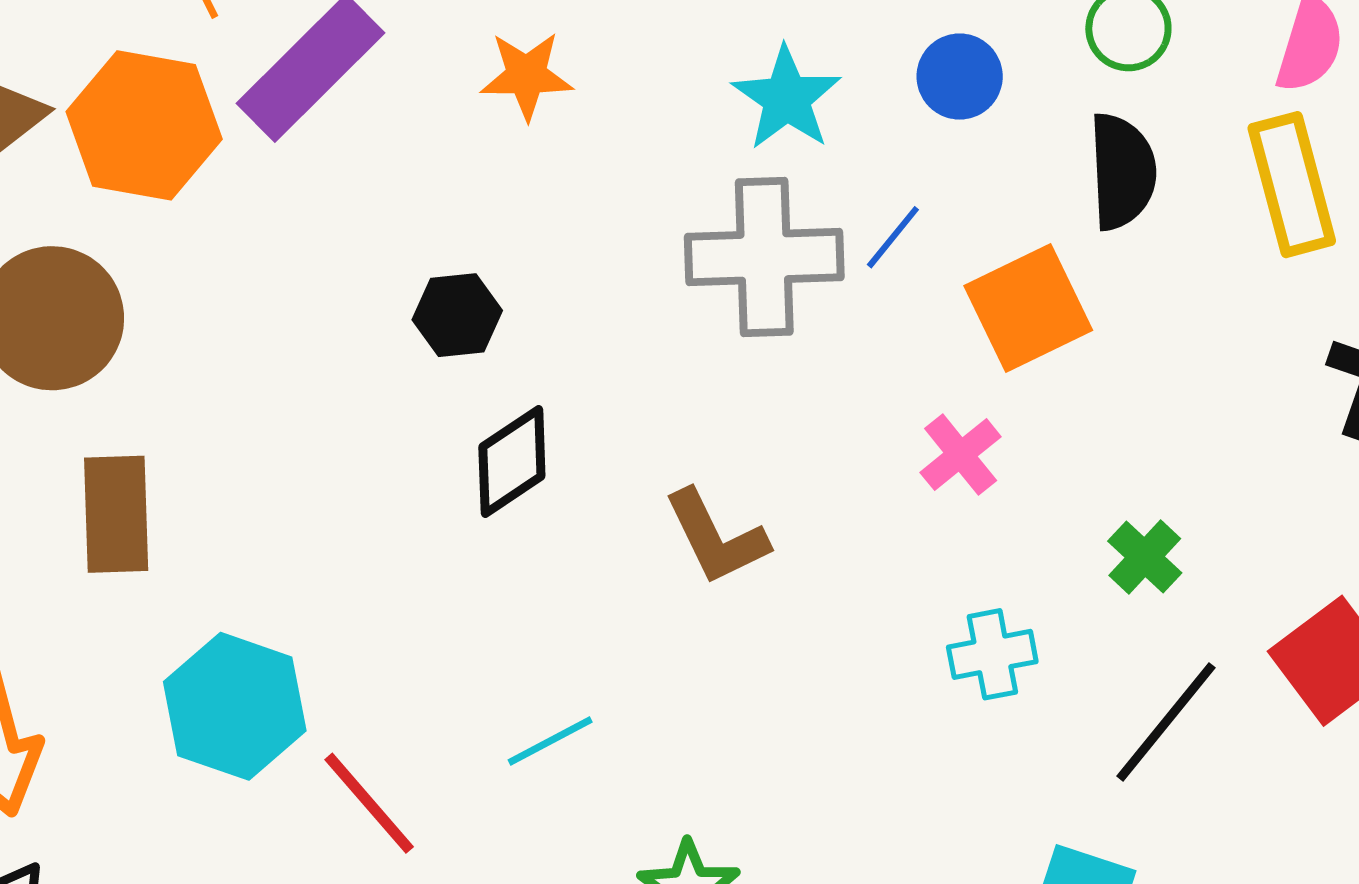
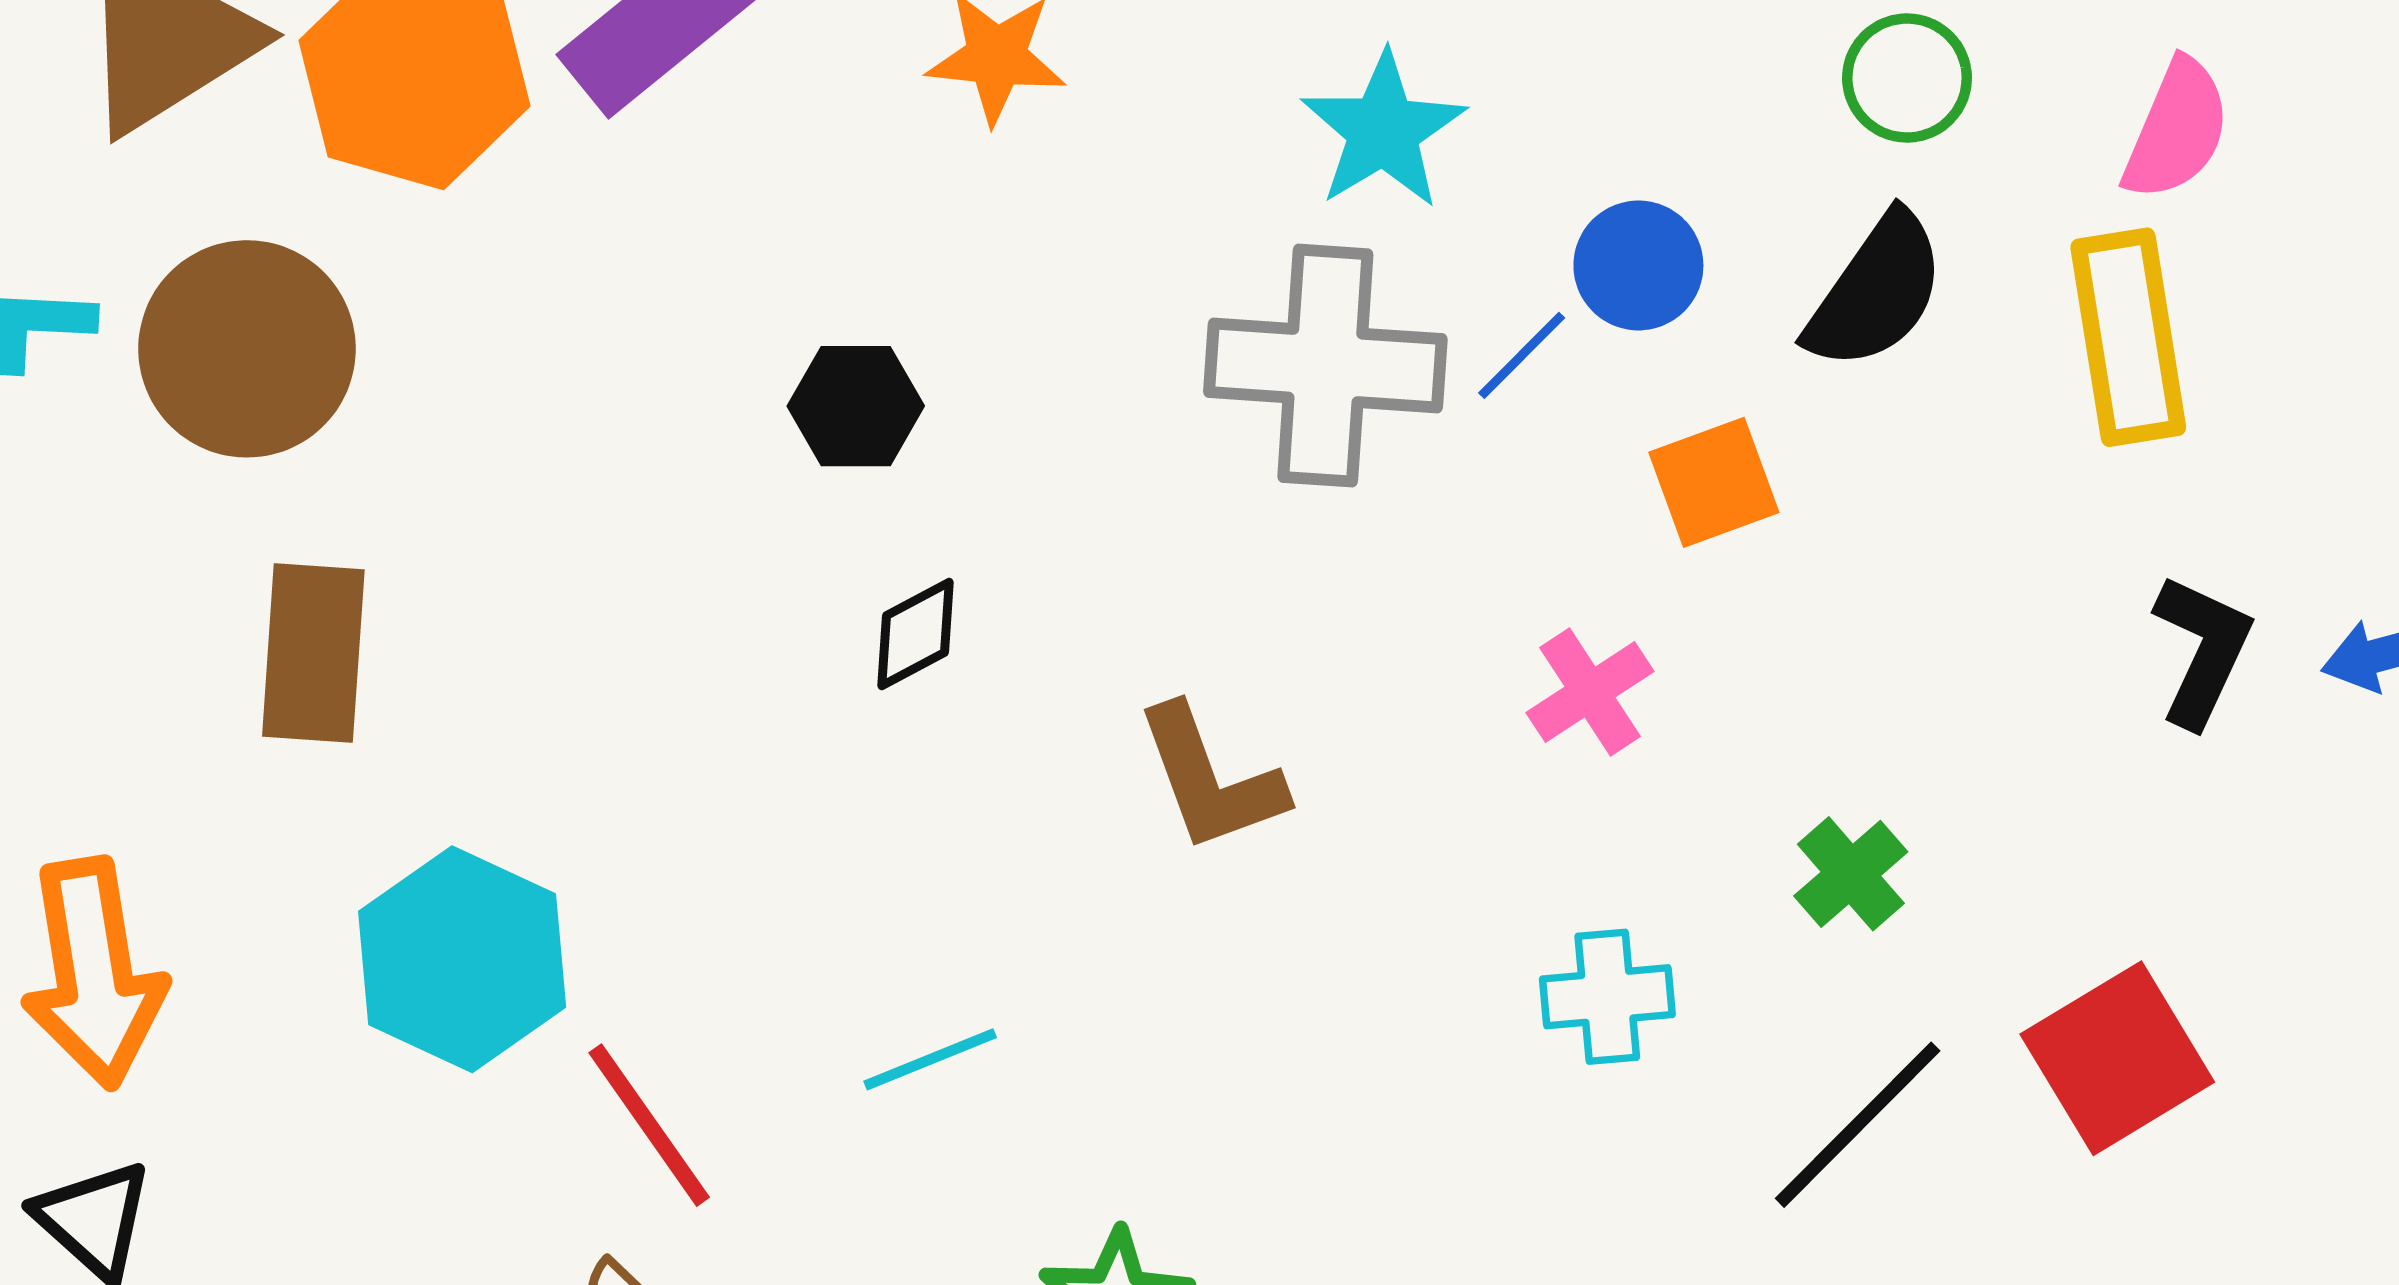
blue circle: (960, 77) -> (1638, 265), moved
black semicircle: (1122, 171) -> (1876, 292), turned 32
orange square: (1028, 308) -> (1714, 482), size x0.7
black diamond: (512, 461) -> (916, 634), size x0.7

